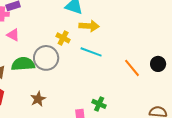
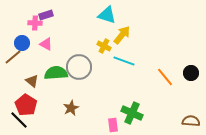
yellow arrow: (89, 26) -> (122, 35), turned -54
yellow cross: (63, 38) -> (104, 46), moved
green cross: (99, 104) -> (132, 113), size x1.5

